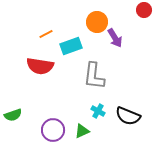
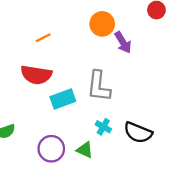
cyan rectangle: (71, 46) -> (63, 99), moved
green triangle: (82, 131) -> (85, 150), turned 49

